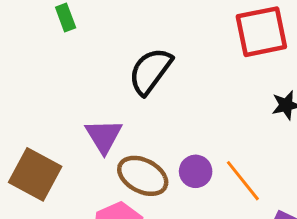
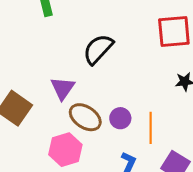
orange line: (243, 181) -> (151, 128), turned 32

